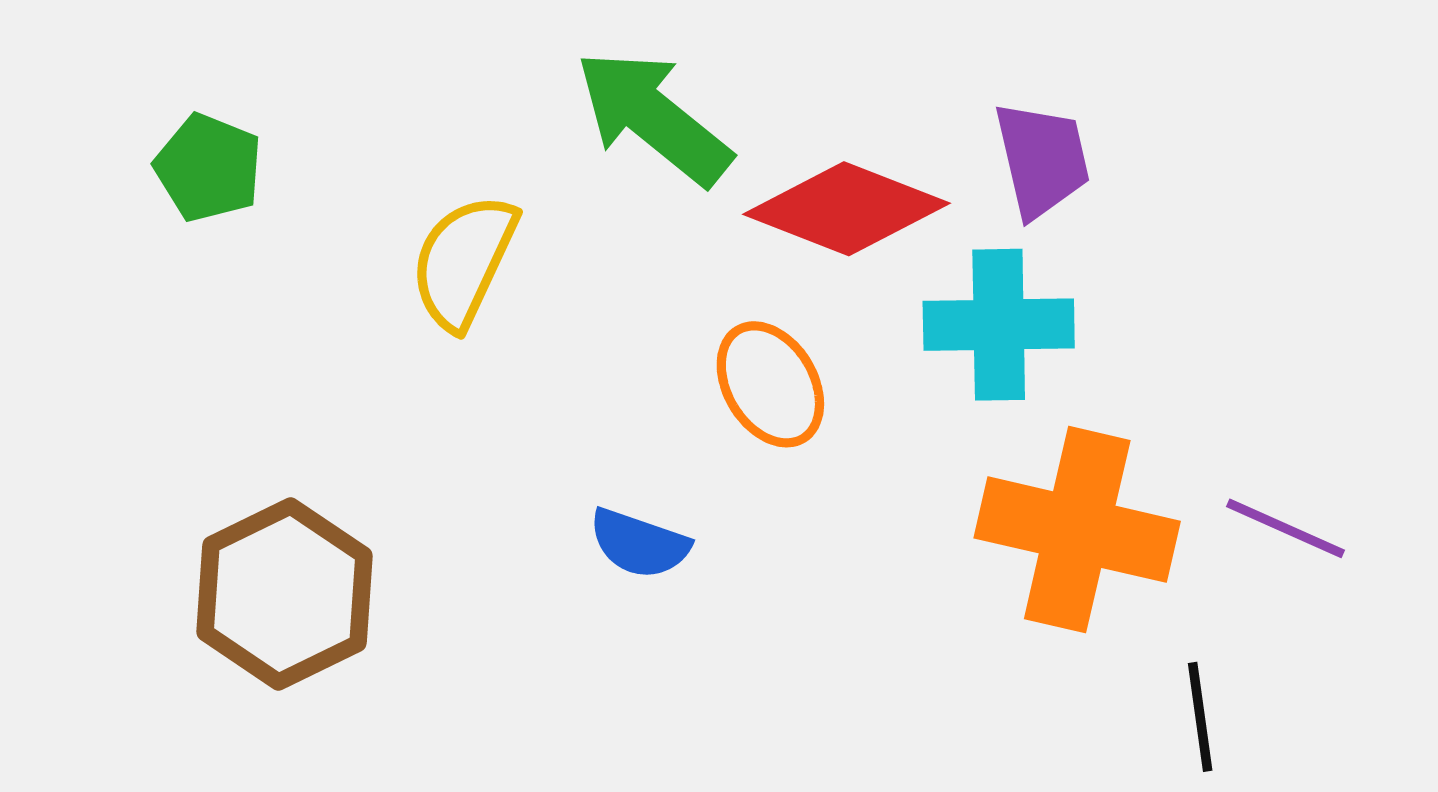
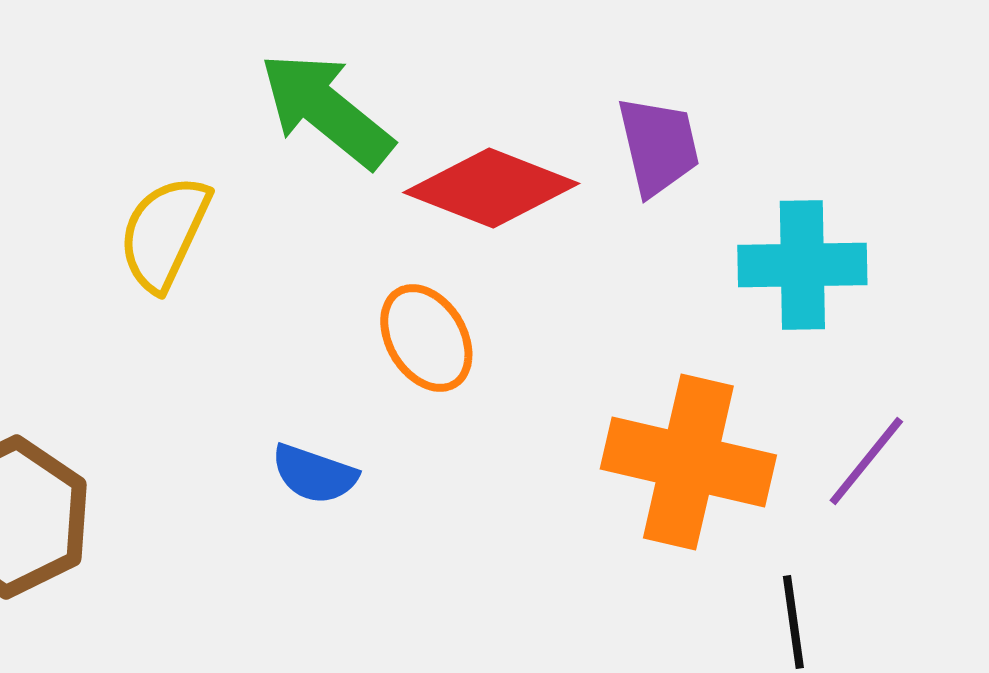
cyan cross: (999, 325) -> (802, 265), moved
purple line: (1286, 528) -> (866, 461), turned -75

